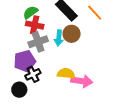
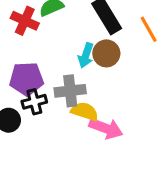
red cross: (35, 25) -> (25, 21), moved
gray cross: (38, 42) -> (70, 91), moved

